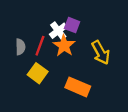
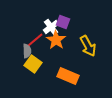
red line: (40, 46) -> (35, 40), turned 30
gray semicircle: (20, 47) -> (27, 51), moved

